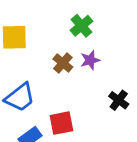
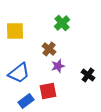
purple star: (90, 60) -> (58, 66), moved

